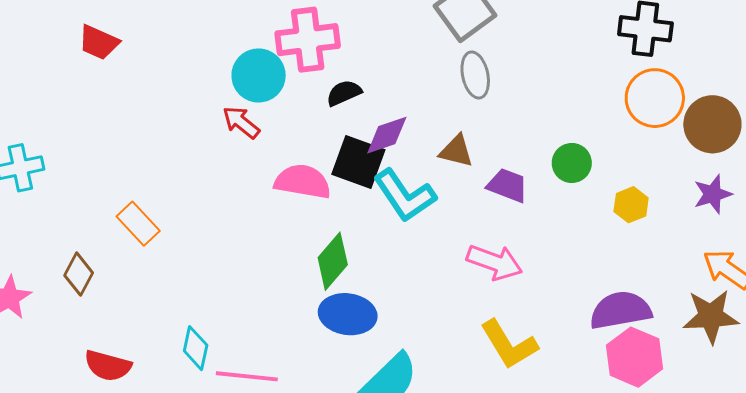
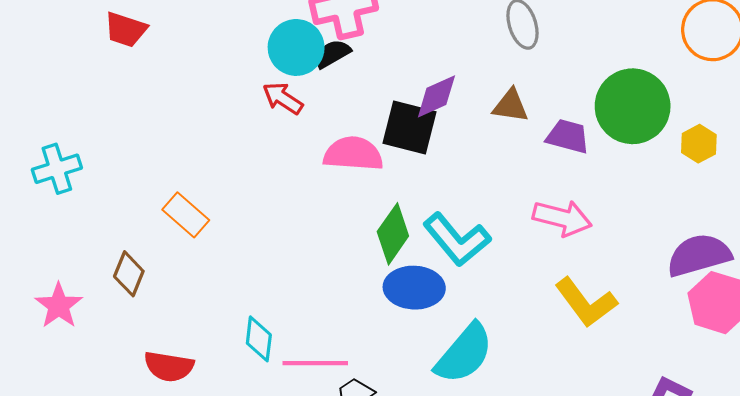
black semicircle: (344, 93) -> (333, 54), moved
green circle: (572, 163) -> (633, 106), size x1.8
cyan L-shape: (405, 196) -> (457, 240), moved

